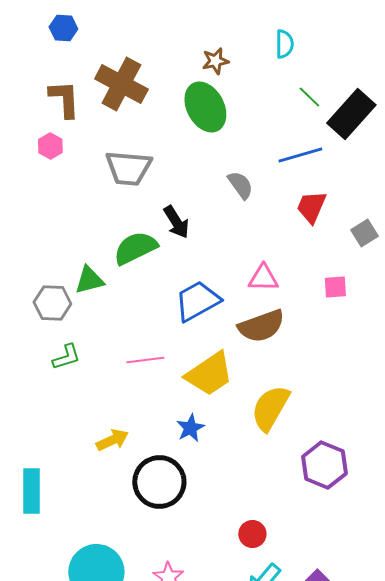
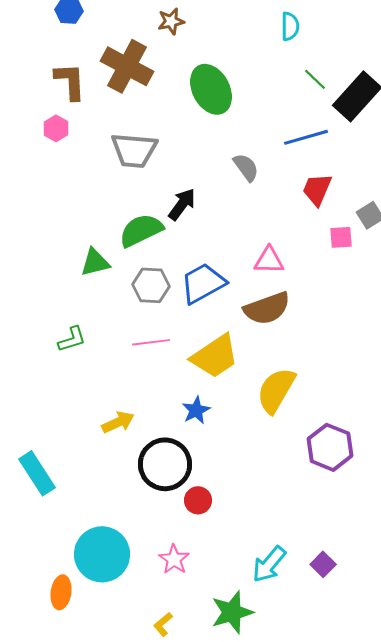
brown star: (215, 61) -> (171, 21), moved
black arrow: (176, 222) -> (182, 204), turned -112
pink square: (335, 287) -> (341, 237), moved
gray hexagon: (52, 303) -> (151, 285), moved
cyan rectangle: (31, 491) -> (37, 473), turned -33
red circle: (252, 534) -> (198, 500), moved

